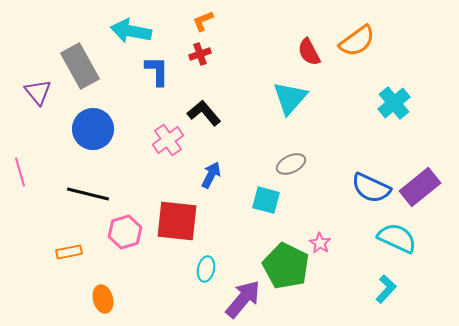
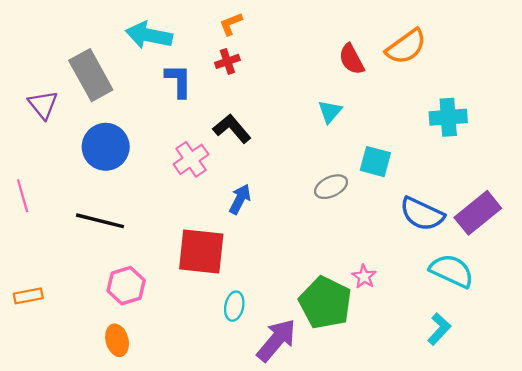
cyan triangle: (290, 98) -> (330, 112), size x0.6
cyan cross: (394, 103) -> (448, 117), turned 36
cyan square: (266, 200) -> (375, 162), moved
pink hexagon: (125, 232) -> (126, 286), moved
orange rectangle: (69, 252) -> (28, 296), moved

